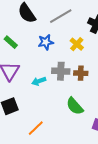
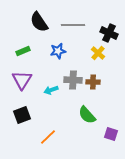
gray line: (61, 16) -> (73, 25), turned 30
green rectangle: (11, 42) -> (23, 51), turned -64
yellow cross: (77, 44) -> (98, 53), moved

